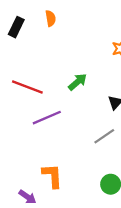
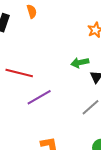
green arrow: (78, 82) -> (80, 63), moved, turned -144

